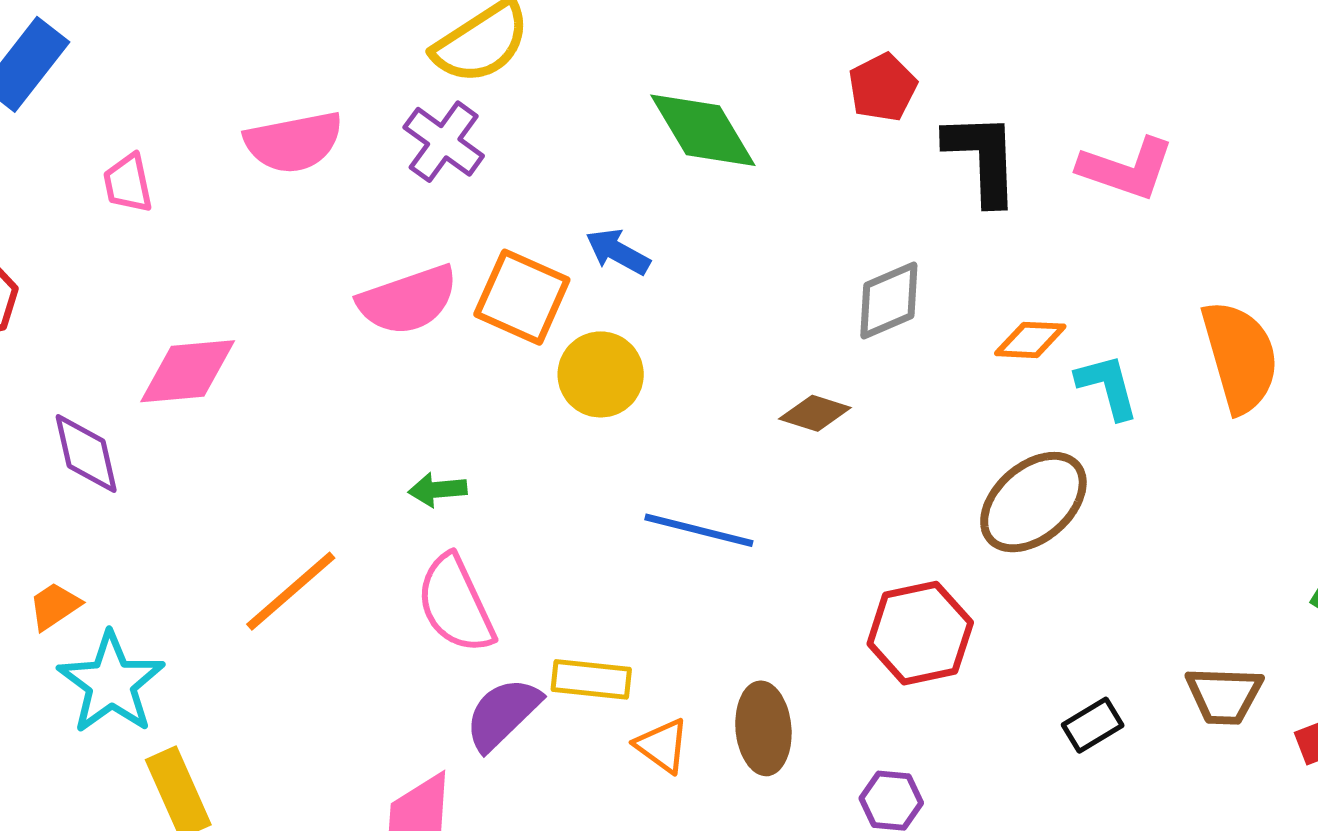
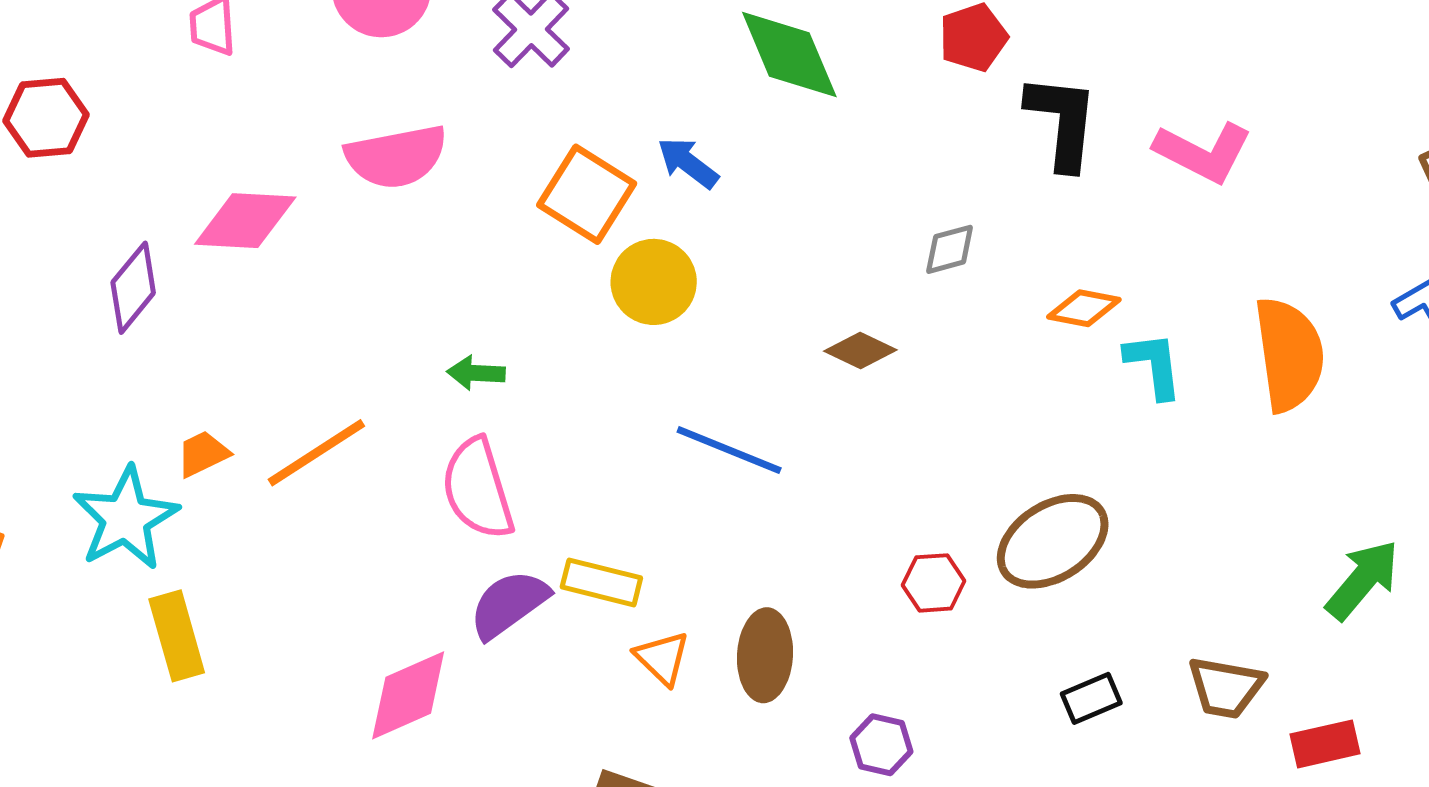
pink semicircle: (408, 300) -> (396, 157), moved
gray diamond: (889, 301) -> (950, 249), size x0.7
purple diamond: (86, 454) -> (133, 288), turned 44
brown ellipse: (1033, 502) -> (1053, 541), moved
orange trapezoid: (54, 606) -> (203, 454), moved
red hexagon: (920, 633) -> (934, 583), size x0.6

